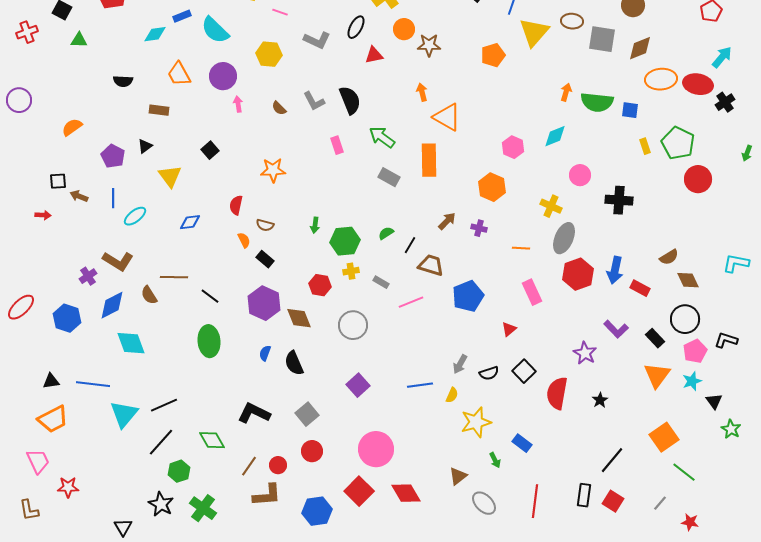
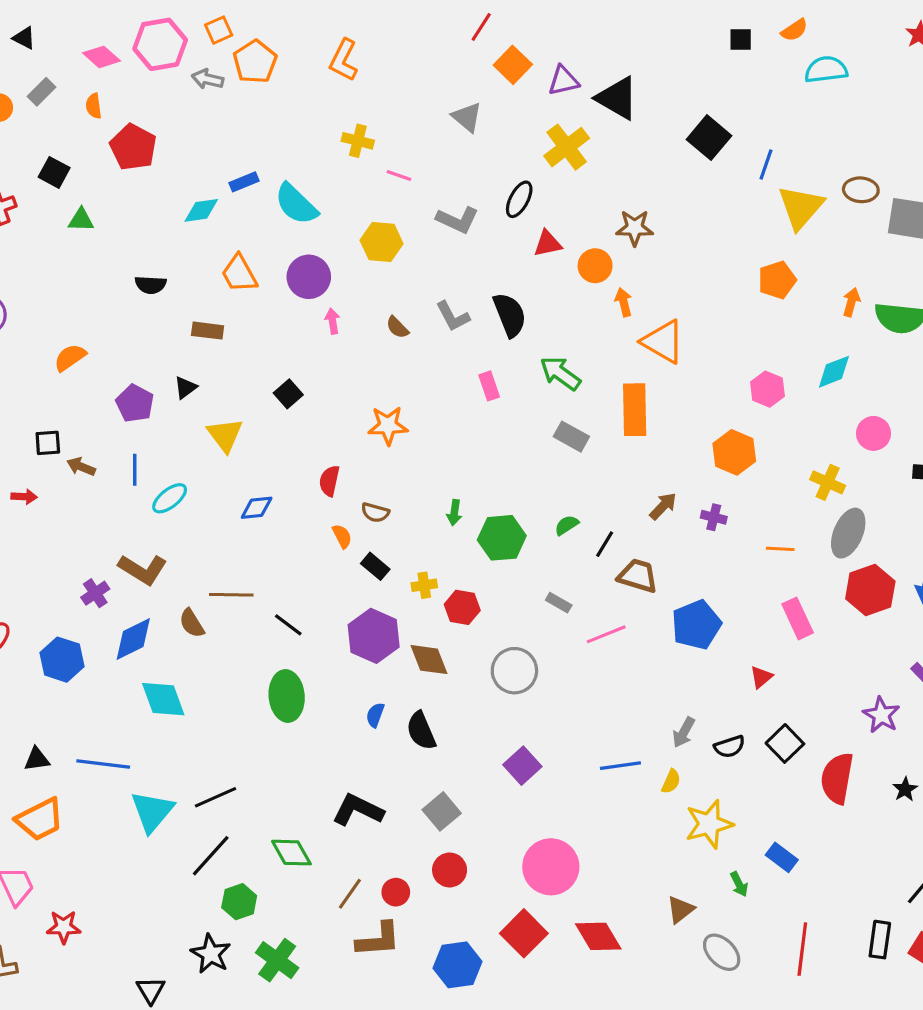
orange circle: (404, 29) -> (595, 266), moved
orange pentagon: (493, 55) -> (777, 280), moved
yellow cross: (351, 271) -> (424, 585), moved

